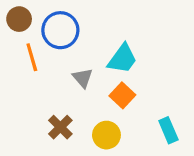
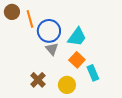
blue circle: (60, 30) -> (49, 31), moved
orange line: (32, 57) -> (30, 19), moved
cyan rectangle: (168, 130) -> (93, 73), moved

